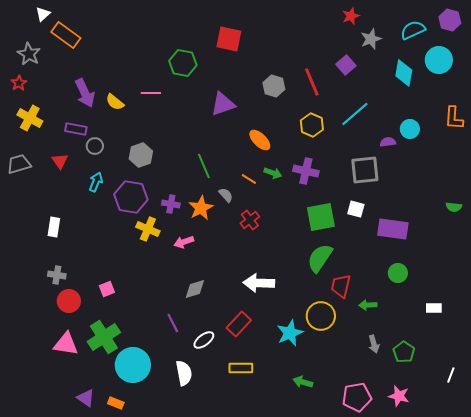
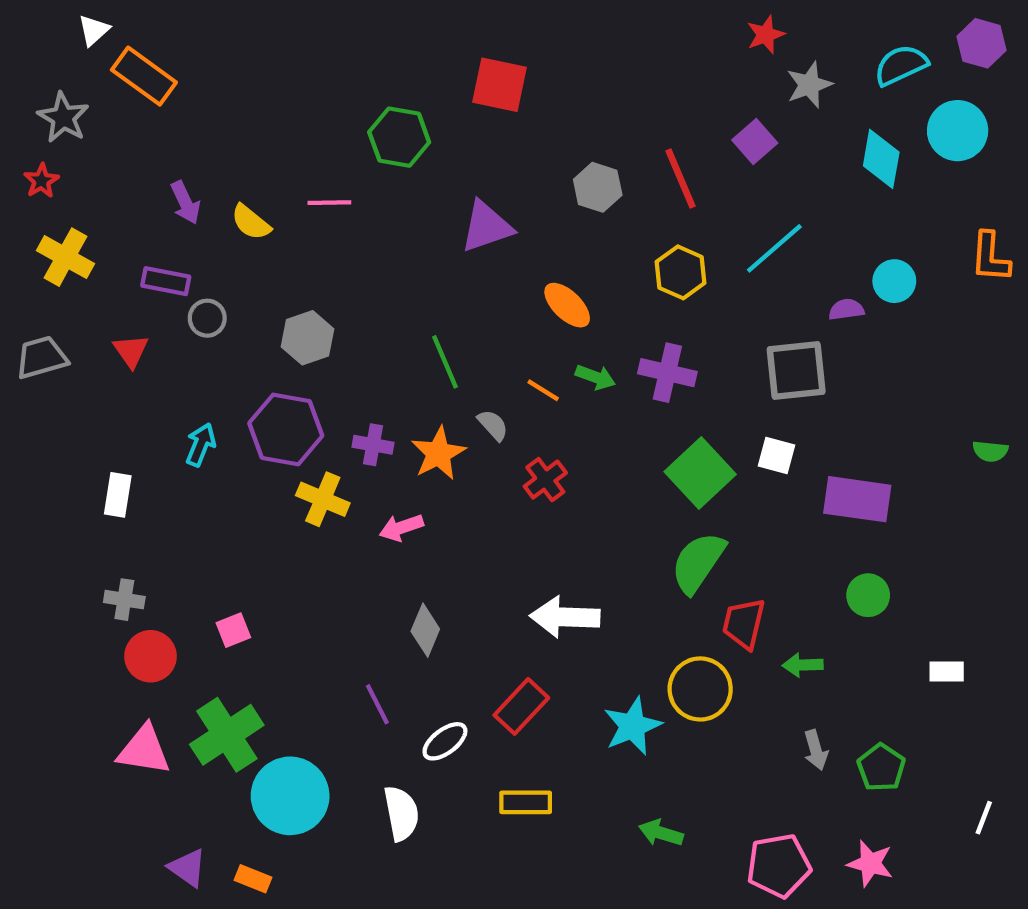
purple arrow: (85, 93) -> (185, 203), size x0.7
cyan arrow: (96, 182) -> (201, 445), moved
green square: (321, 217) -> (700, 473), turned -32
gray diamond: (195, 289) -> (425, 630), turned -50

